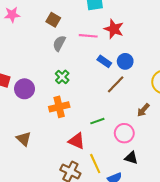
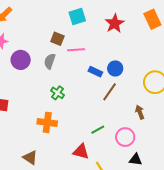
brown square: (53, 20) -> (57, 39), moved
red star: (114, 29) -> (115, 23), moved, turned 30
purple circle: (24, 89) -> (21, 60), moved
orange cross: (59, 107) -> (47, 122), moved, turned 30
brown arrow: (143, 110) -> (140, 112), turned 128

